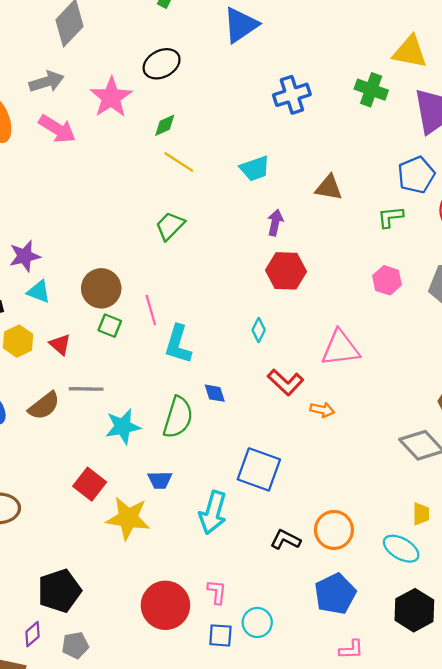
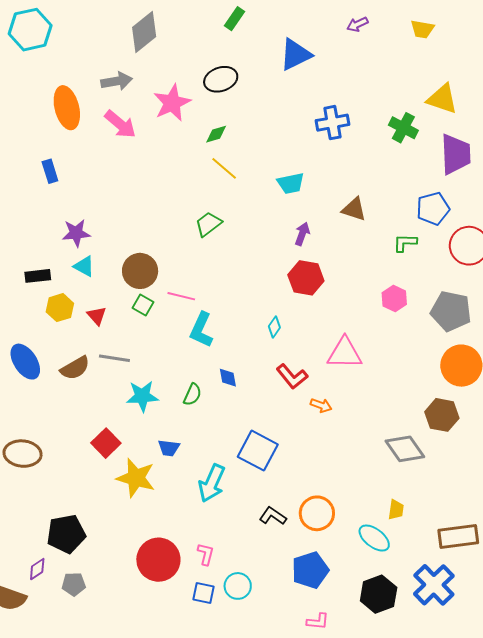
pink line: (151, 310) -> (181, 296), turned -68
green semicircle: (178, 417) -> (192, 395), size x0.6

